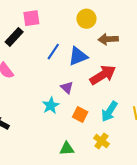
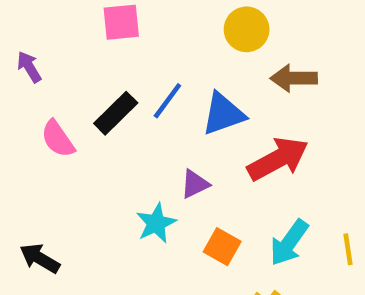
black rectangle: (14, 37) -> (116, 113), moved
purple triangle: (67, 88) -> (195, 184), turned 48

